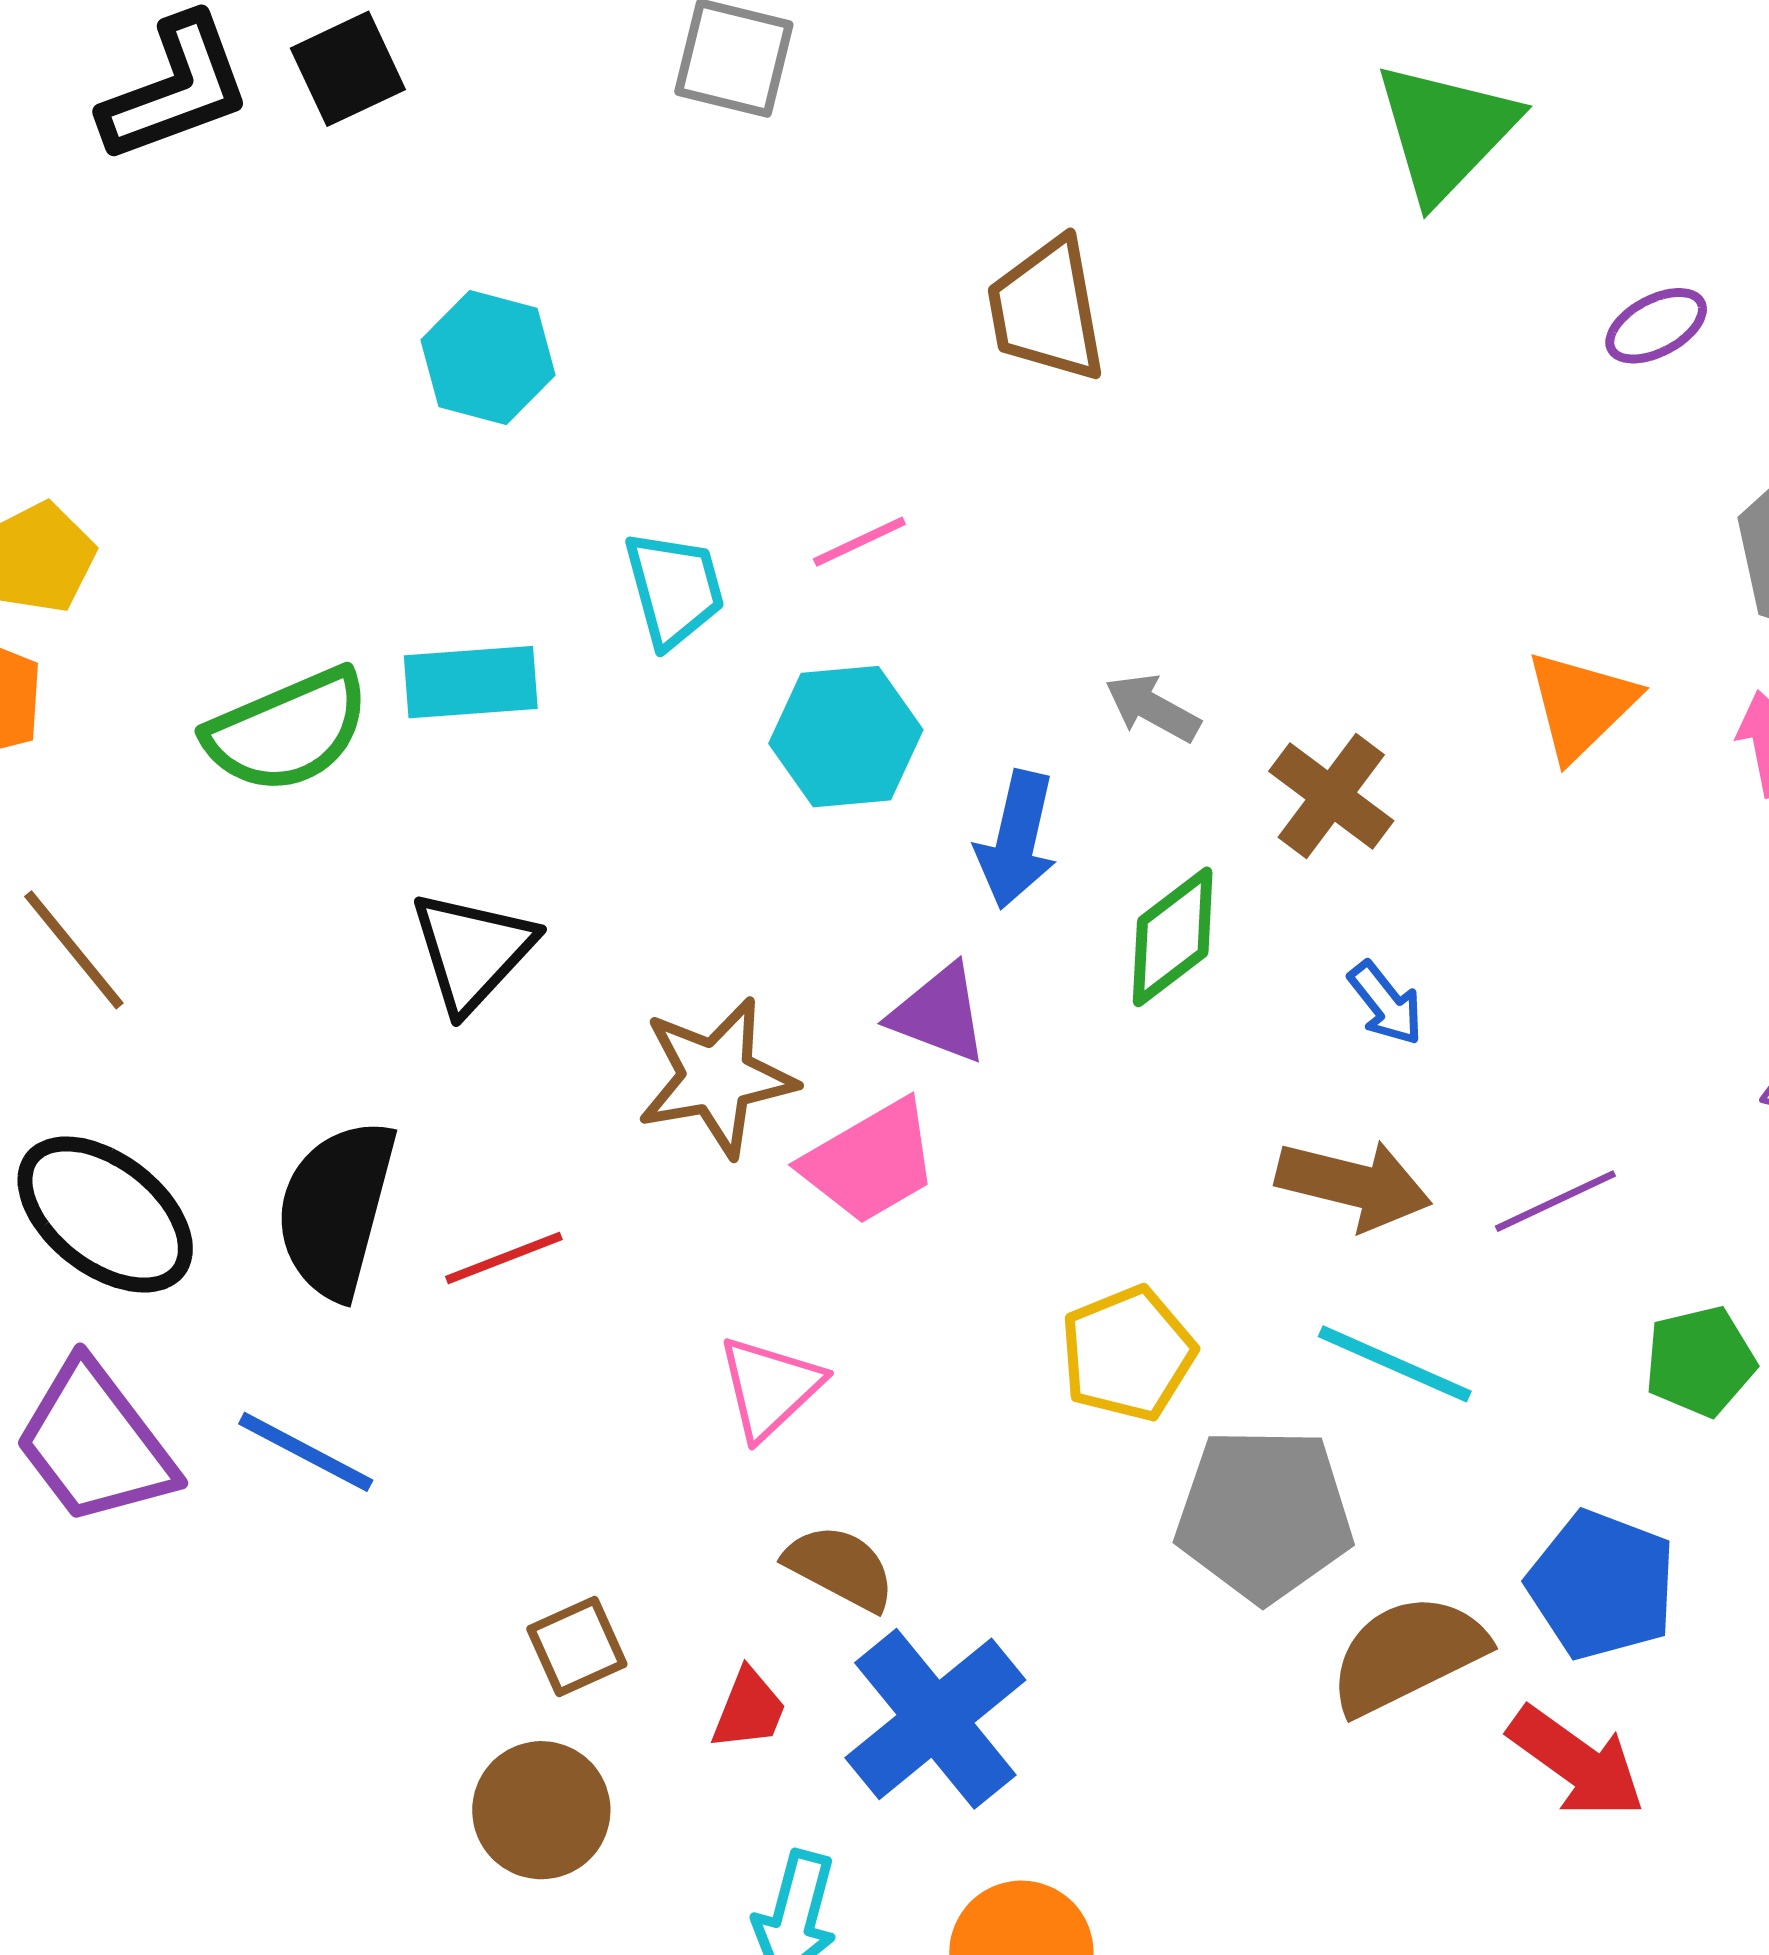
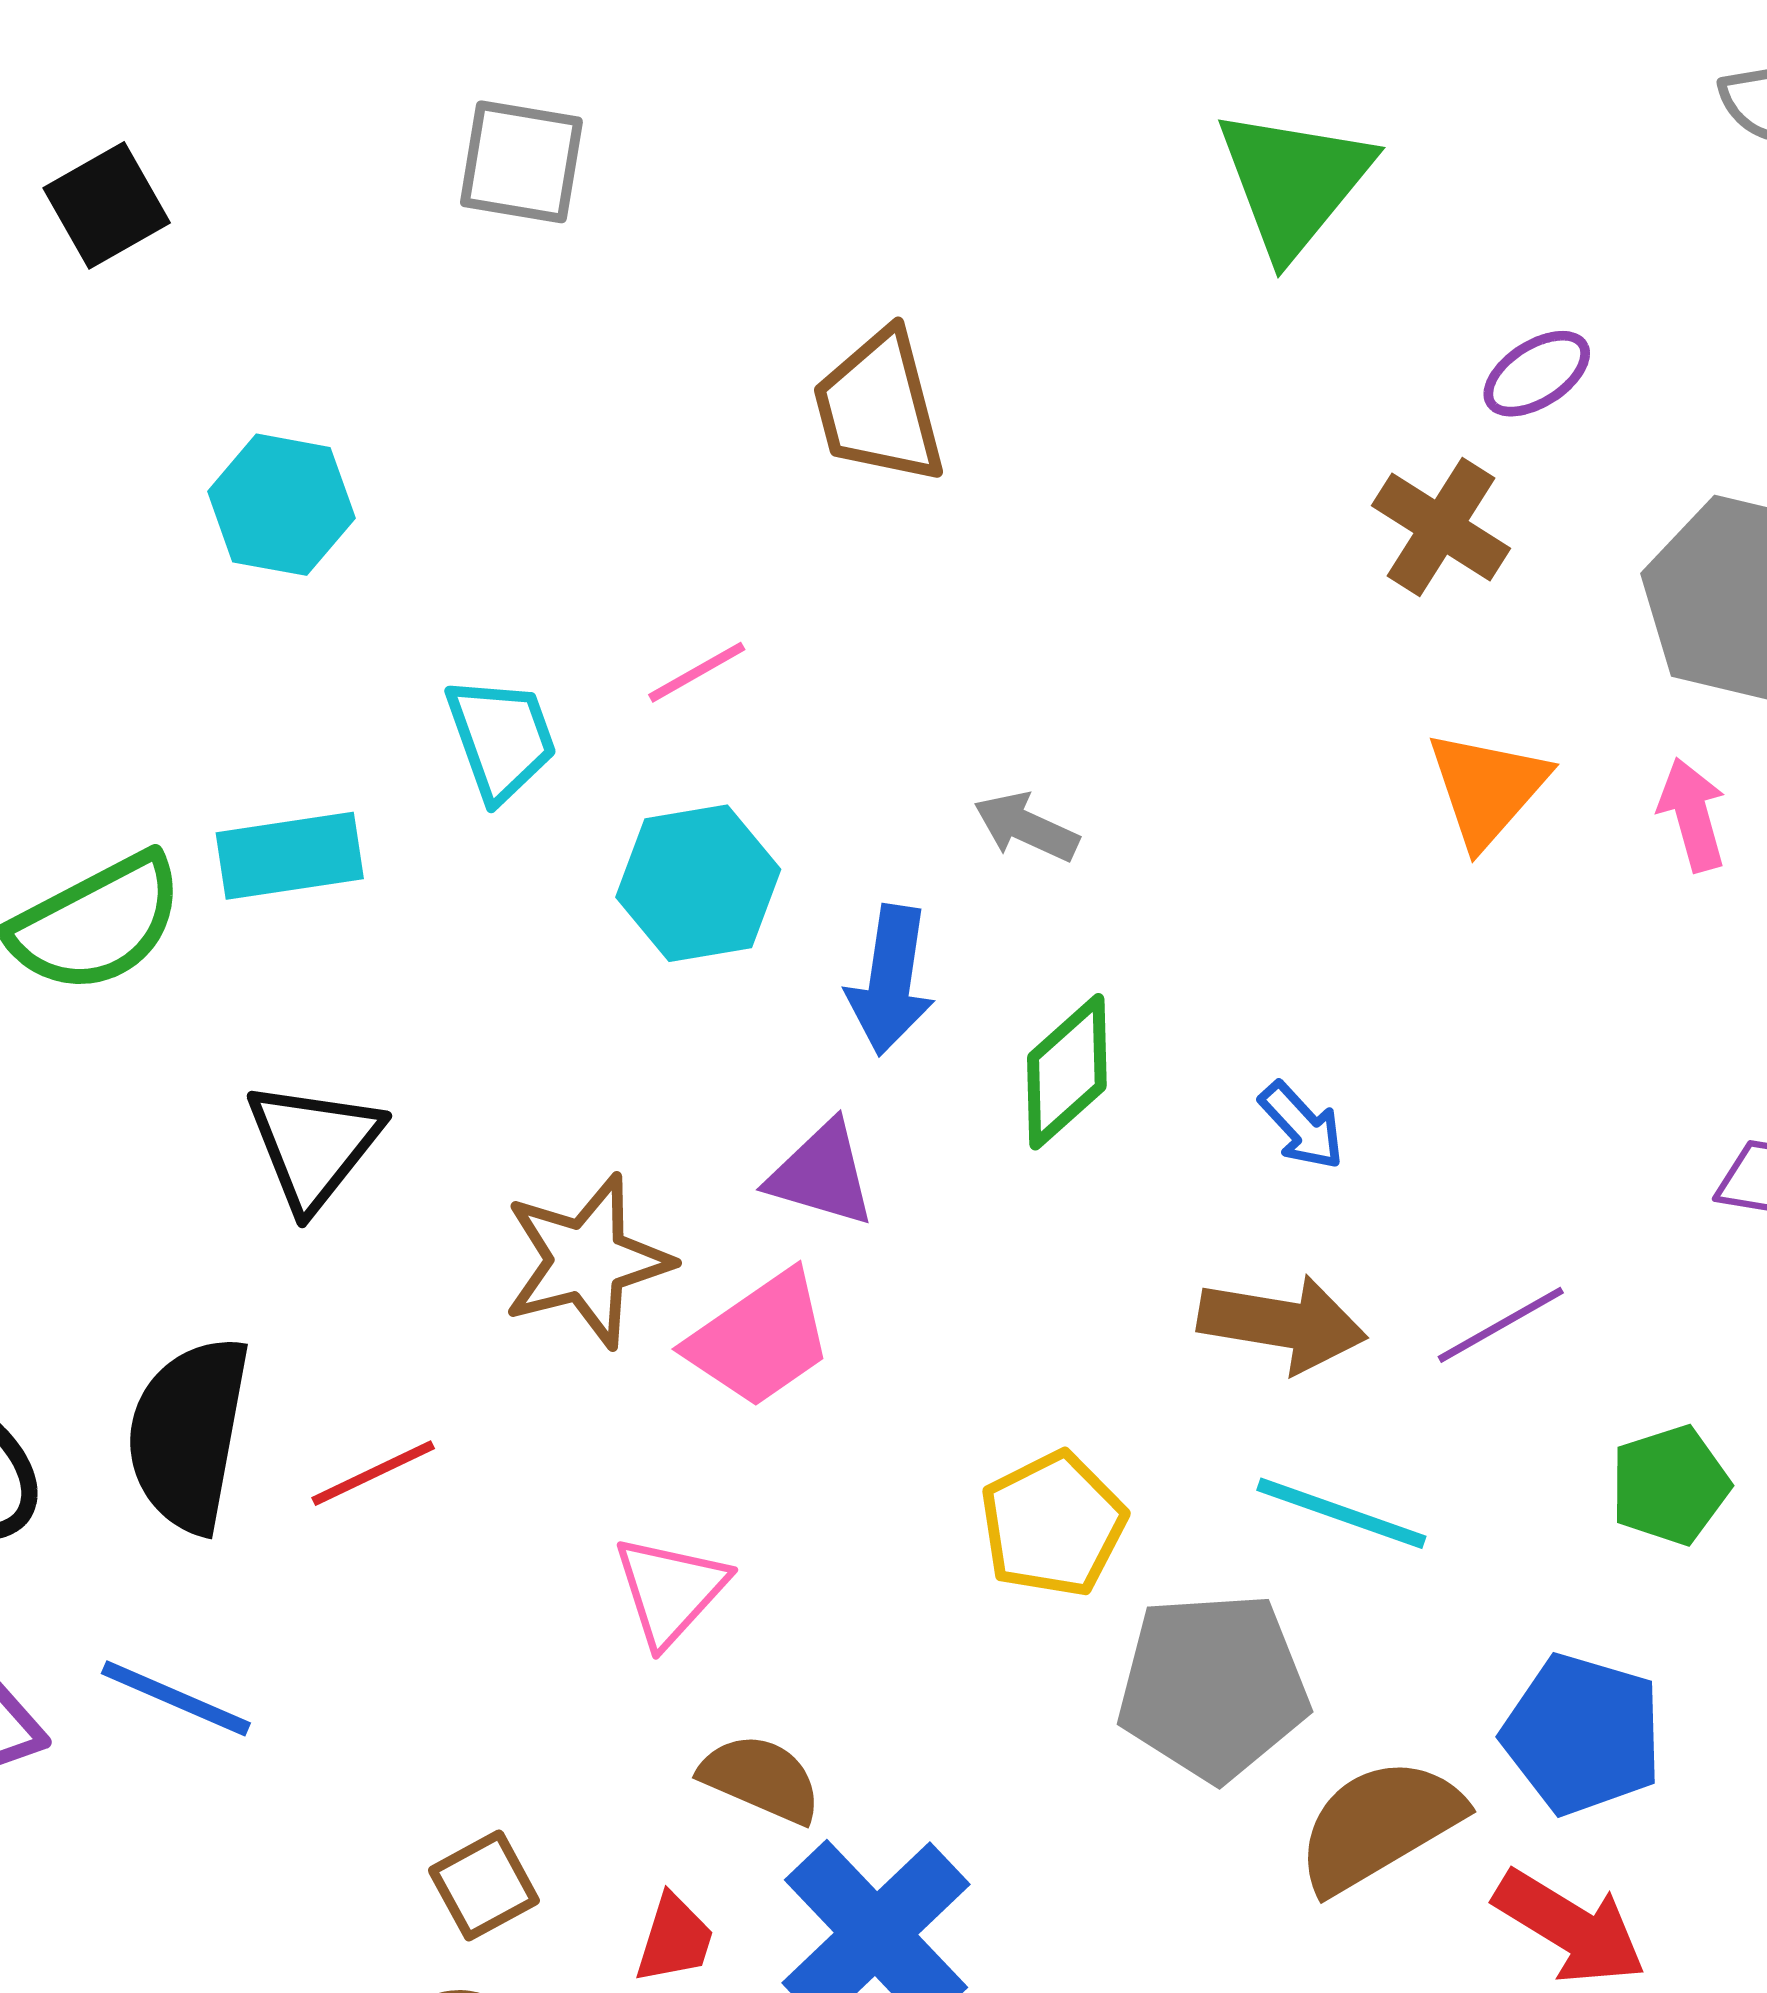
brown cross: (1331, 796) -> (1441, 527), moved

